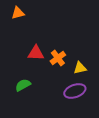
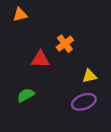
orange cross: (58, 58) -> (65, 44), moved

